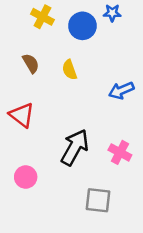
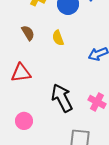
red triangle: (22, 115) -> (21, 73), turned -45
black arrow: (75, 147) -> (62, 98), turned -56

